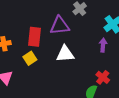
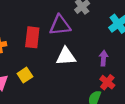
purple arrow: (103, 45) -> (104, 58), moved
yellow square: (30, 58) -> (25, 75), moved

